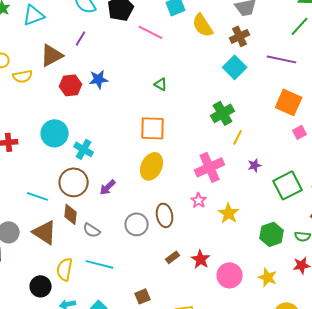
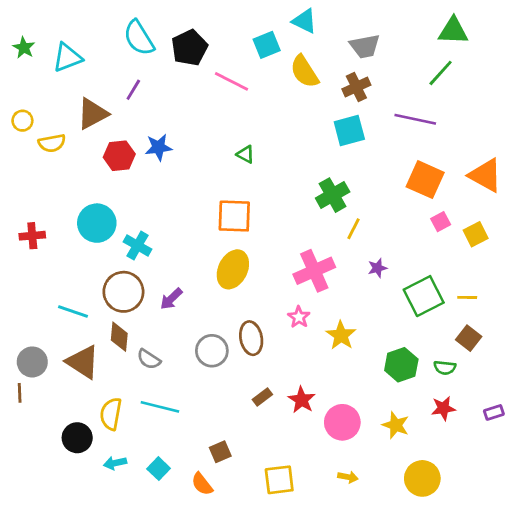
cyan square: (235, 67) -> (349, 130), turned 30

